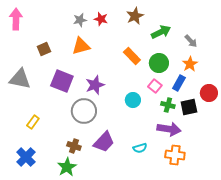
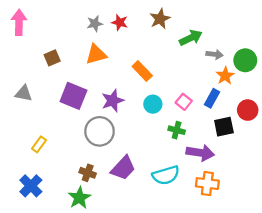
gray arrow: (191, 41) -> (214, 54), moved, turned -40
orange rectangle: (132, 56) -> (142, 71), moved
green circle: (159, 63) -> (245, 60), moved
gray triangle: (20, 79) -> (24, 93), size x0.7
cyan circle: (133, 100) -> (153, 104), moved
green cross: (168, 105) -> (177, 130), moved
cyan semicircle: (140, 148) -> (166, 175), size x1.6

